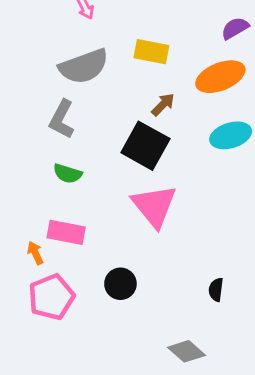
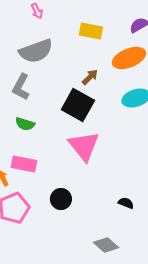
yellow rectangle: (151, 52) -> (91, 31), moved
black semicircle: (216, 290) -> (126, 203), turned 105

